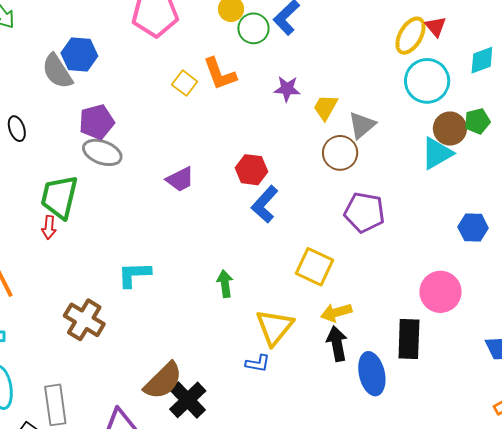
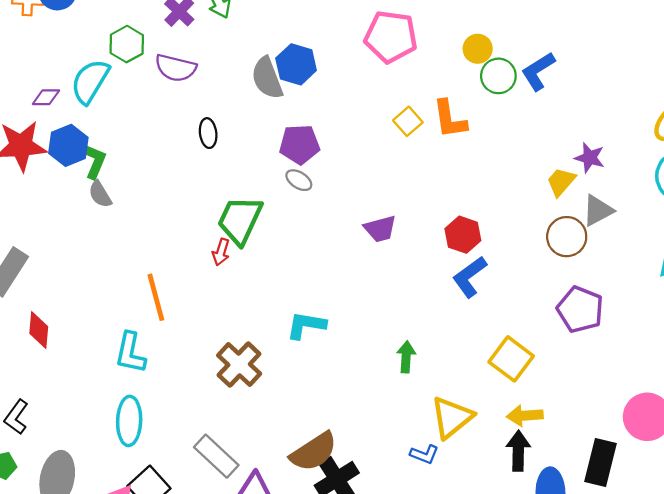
purple star: (287, 89) -> (590, 158), moved
gray ellipse: (102, 152) -> (299, 180), size x0.6
gray rectangle: (55, 405) -> (216, 456), moved, turned -51

